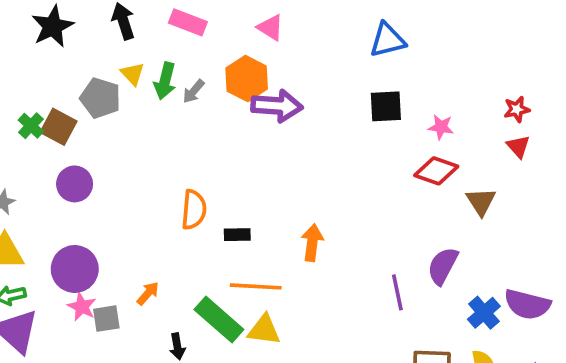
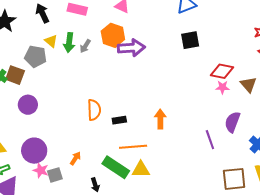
pink star: (441, 127) -> (222, 87), moved

